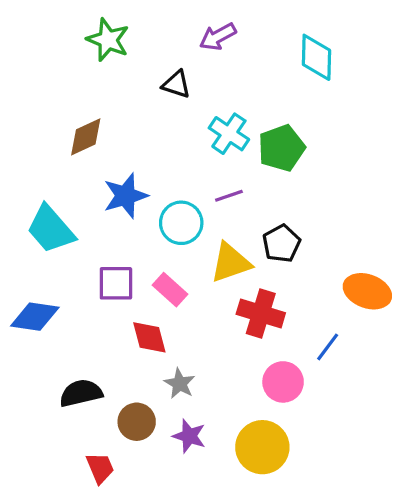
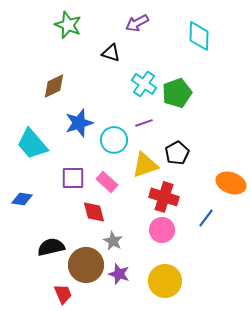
blue diamond: (35, 317) -> (22, 199), size x0.7
pink circle: (283, 382) -> (162, 230), moved
brown circle: (137, 422) -> (86, 265), size x1.5

